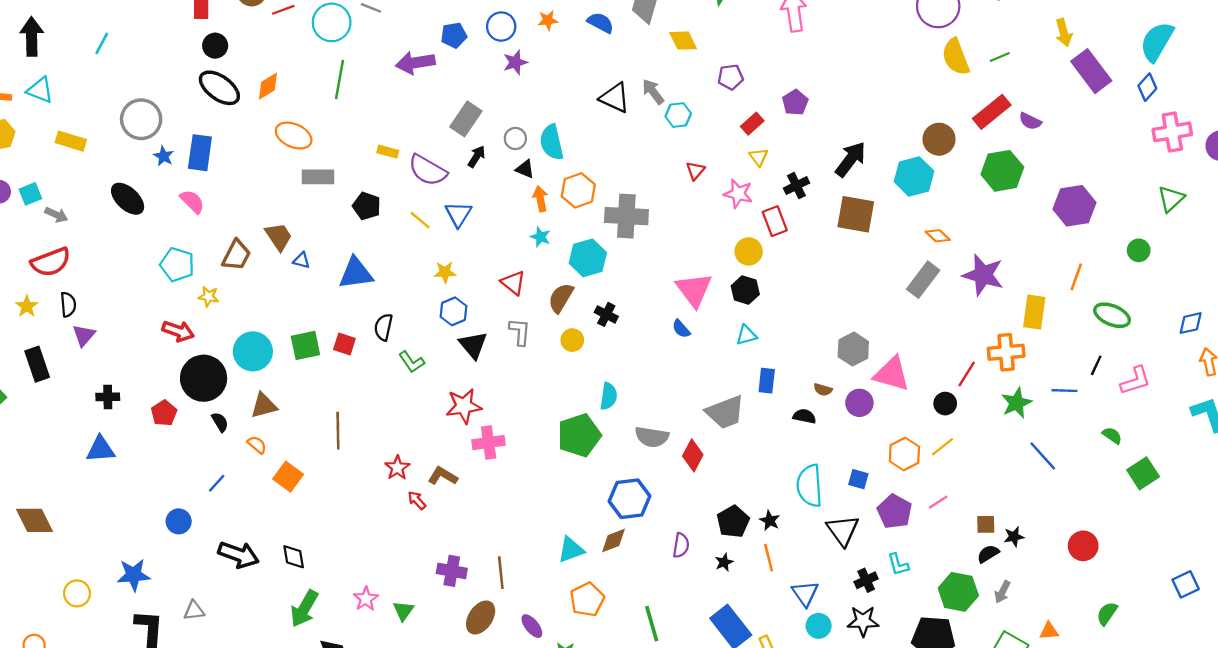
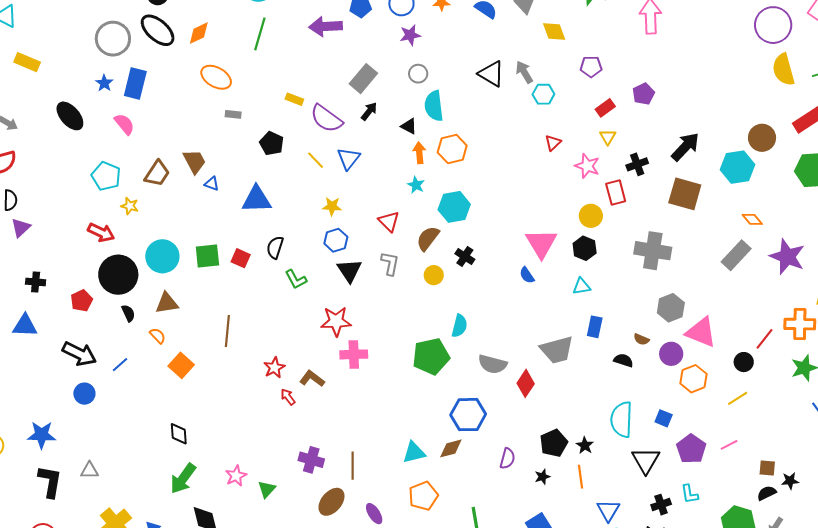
gray circle: (141, 119) -> (113, 39), moved
gray circle: (515, 138) -> (418, 74), moved
gray rectangle: (318, 177) -> (233, 114), size x0.6
gray cross: (626, 216) -> (653, 251), moved
orange hexagon: (904, 454) -> (694, 379), moved
black arrow: (239, 555) -> (79, 354), moved

